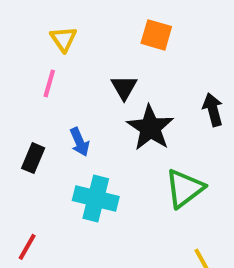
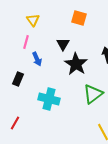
blue arrow: (80, 142) -> (37, 59), moved

